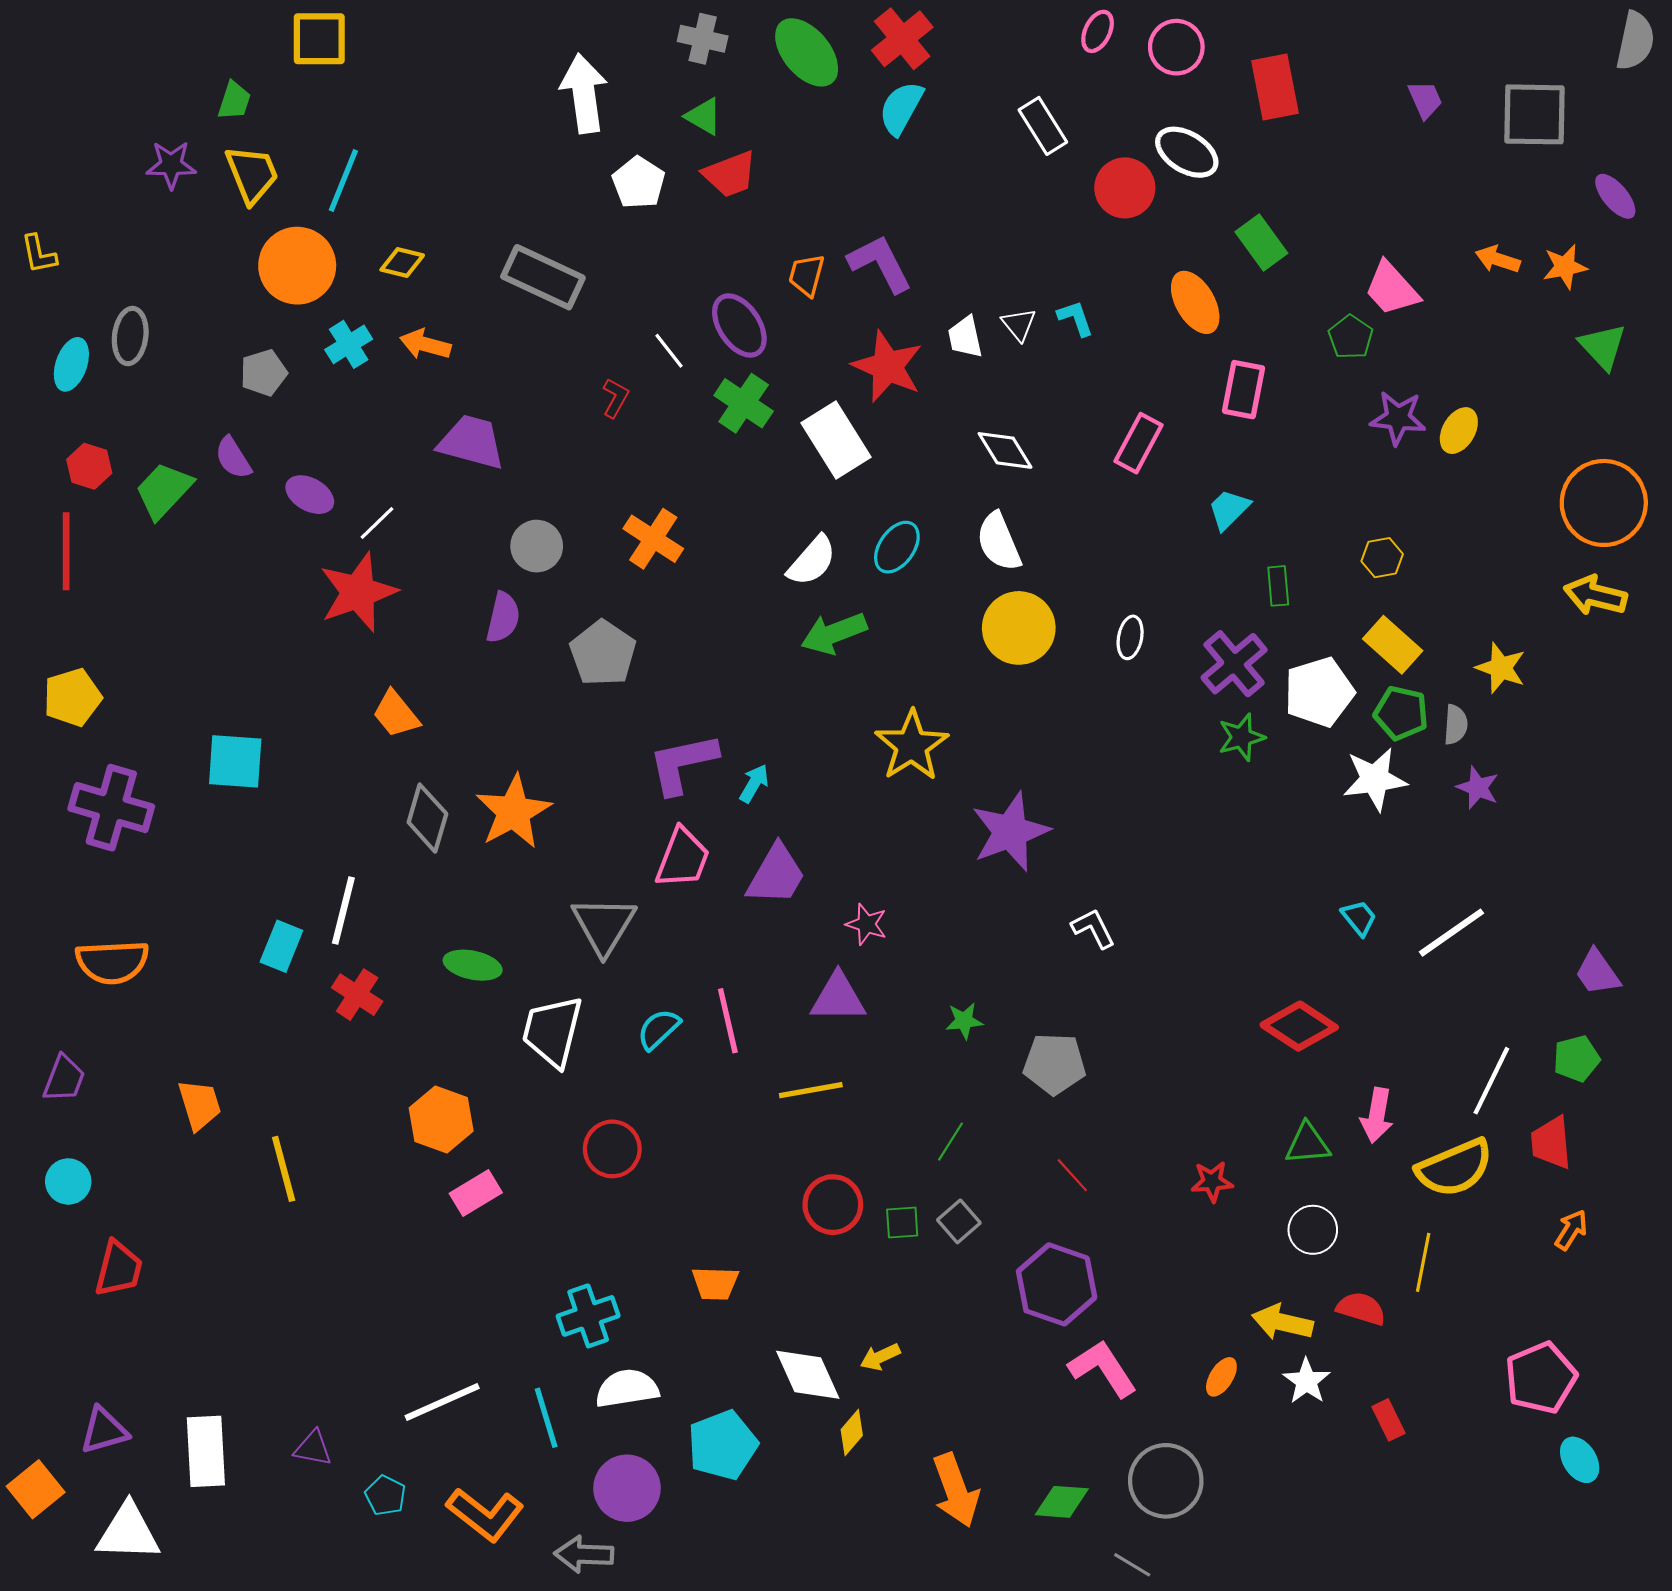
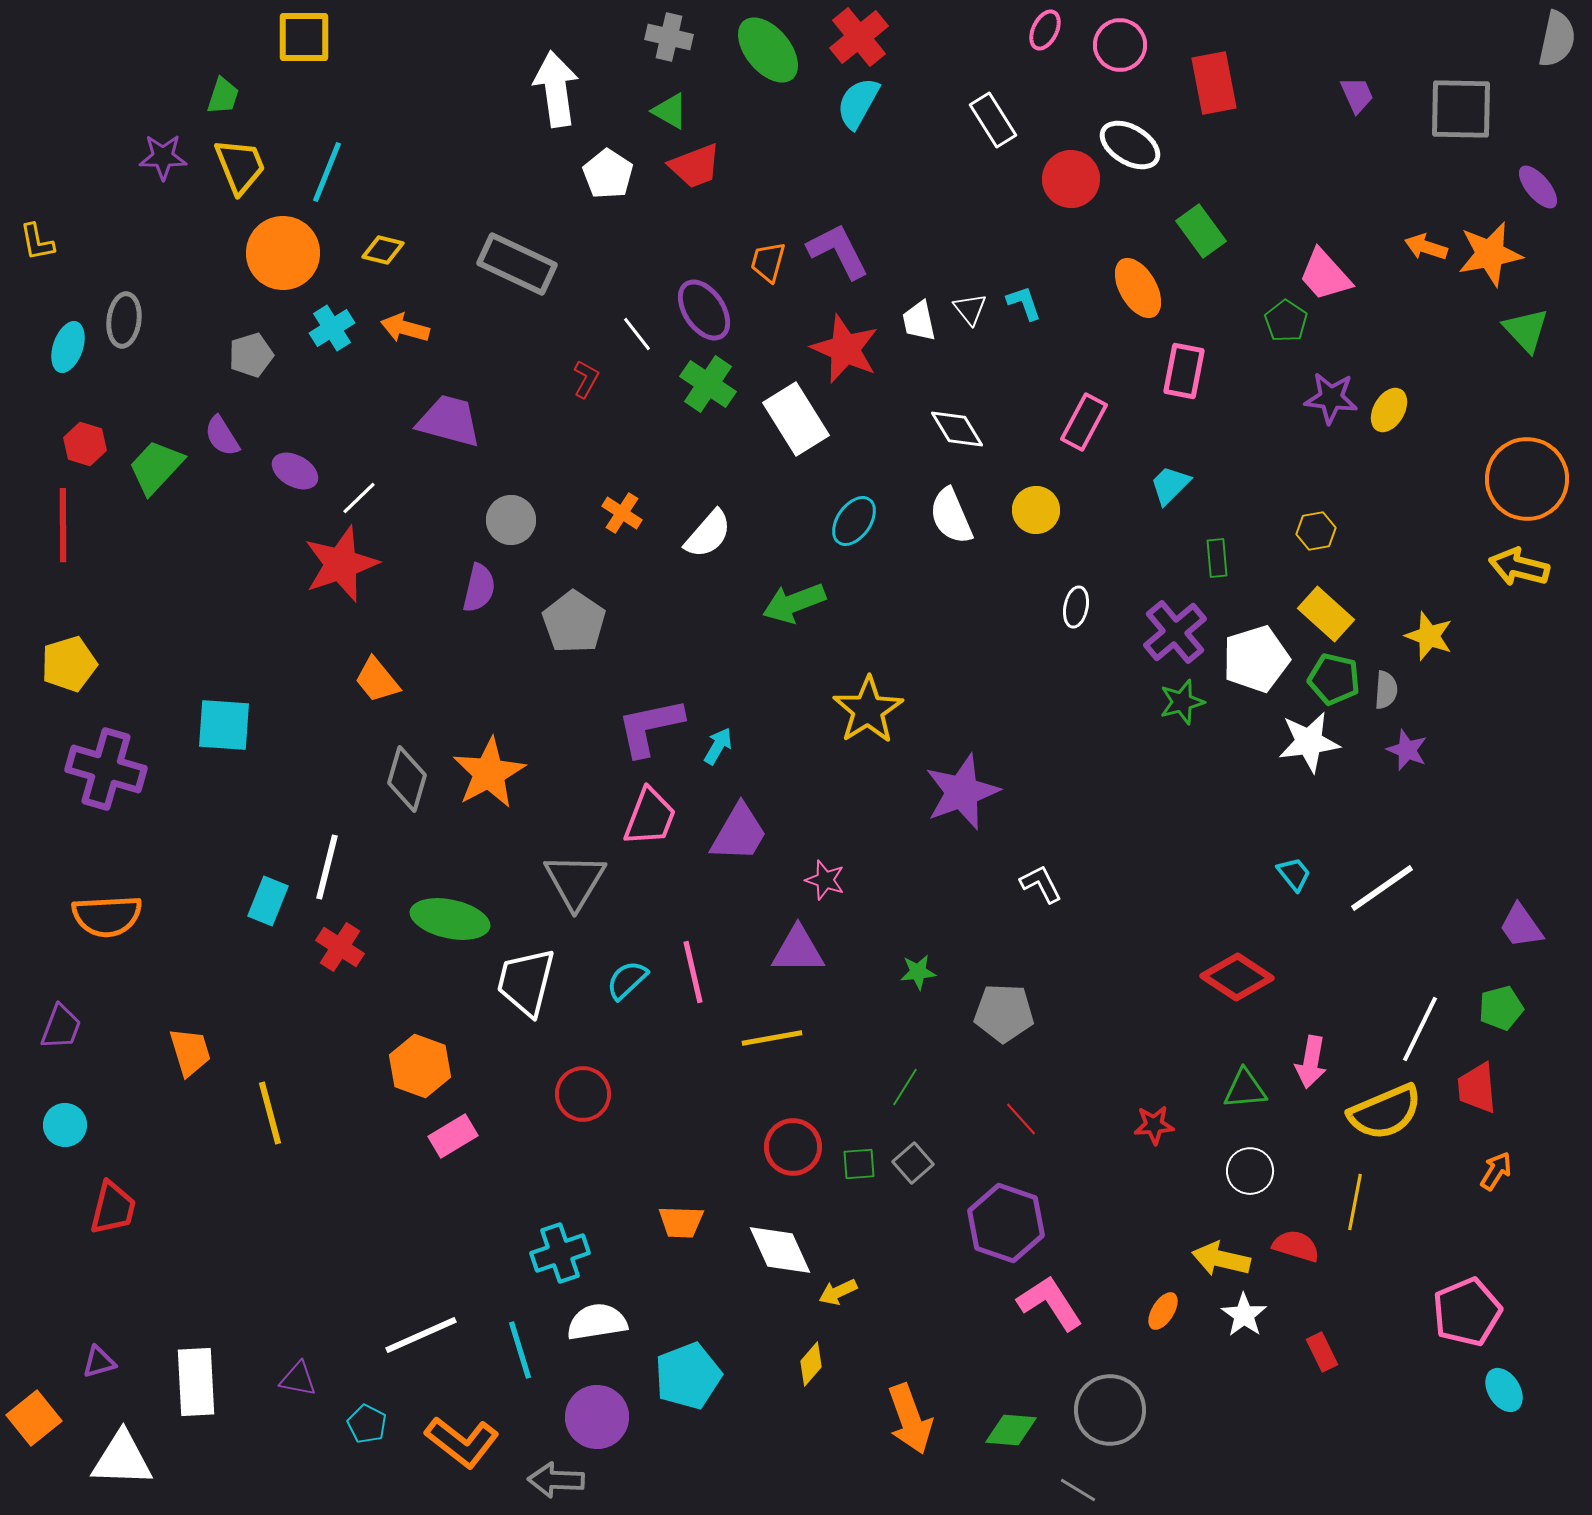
orange star: (1565, 267) -> (1490, 254), size x1.5
orange cross: (653, 539) -> (622, 513), size x0.7
white semicircle: (812, 561) -> (708, 534), moved
yellow circle: (1019, 628) -> (1036, 510), moved, size x0.7
green ellipse: (473, 965) -> (450, 919), size x1.4
white diamond: (808, 1375) -> (780, 1250), moved
purple triangle: (104, 1430) -> (99, 1362), size x0.7

